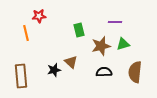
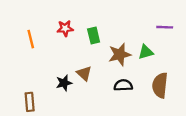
red star: (39, 16) -> (65, 28), moved
purple line: (115, 22) -> (165, 27), moved
brown rectangle: (21, 76) -> (30, 102), moved, size x0.7

